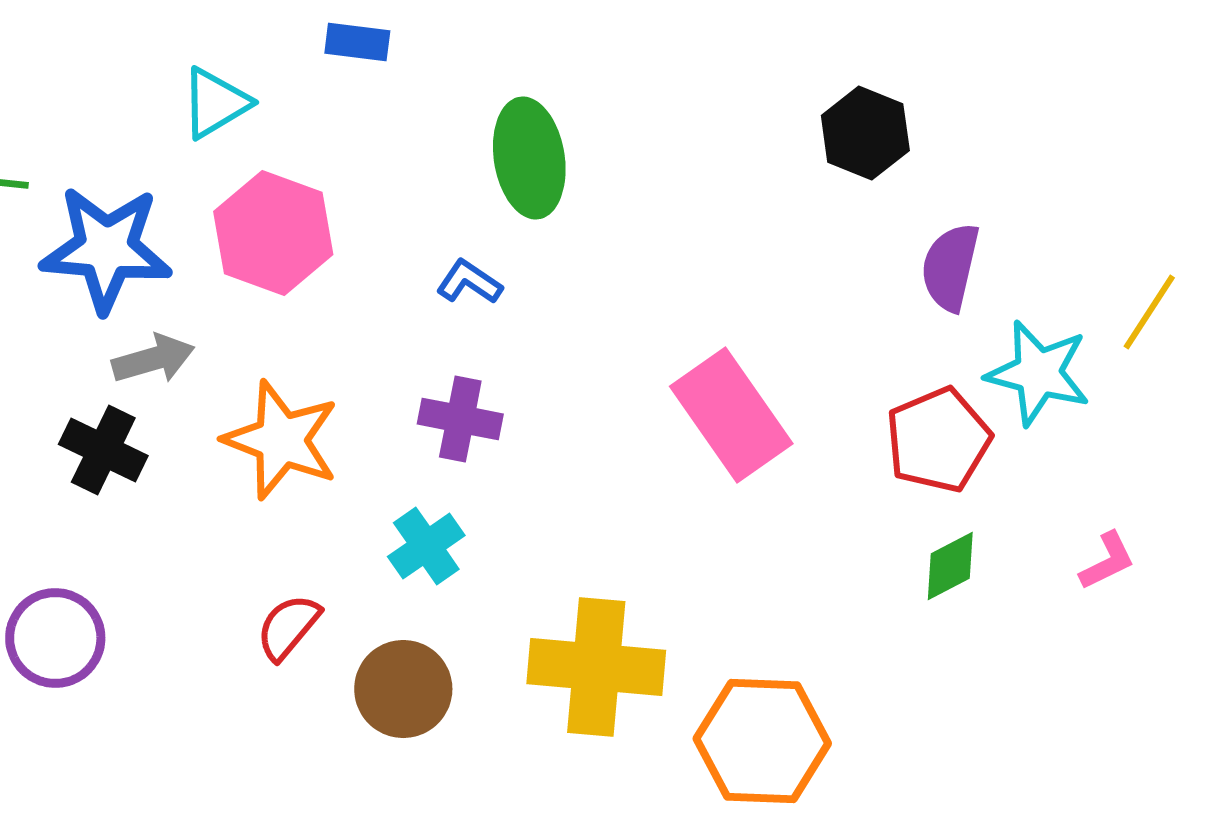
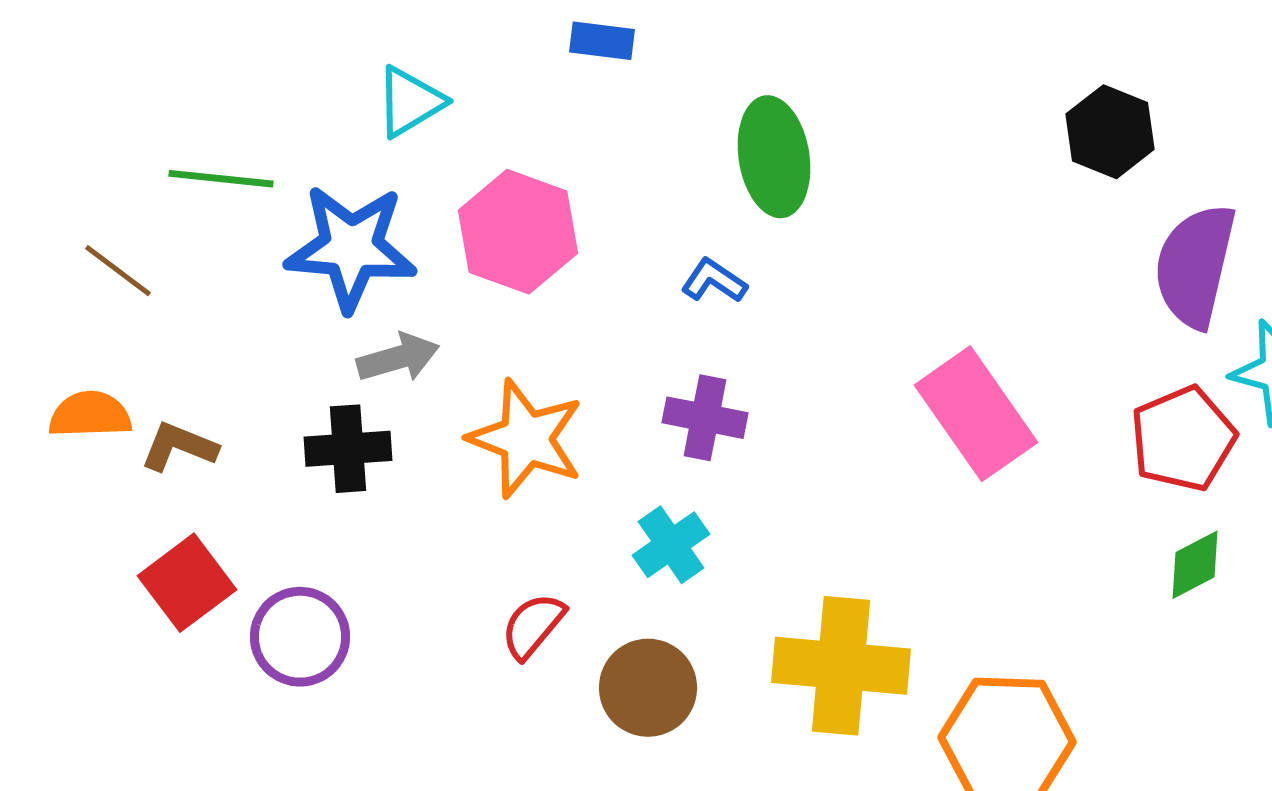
cyan triangle: (215, 103) -> (410, 102), moved
purple semicircle: (950, 267) -> (1195, 266), size x1.4
black cross: (103, 450) -> (348, 449), turned -30

